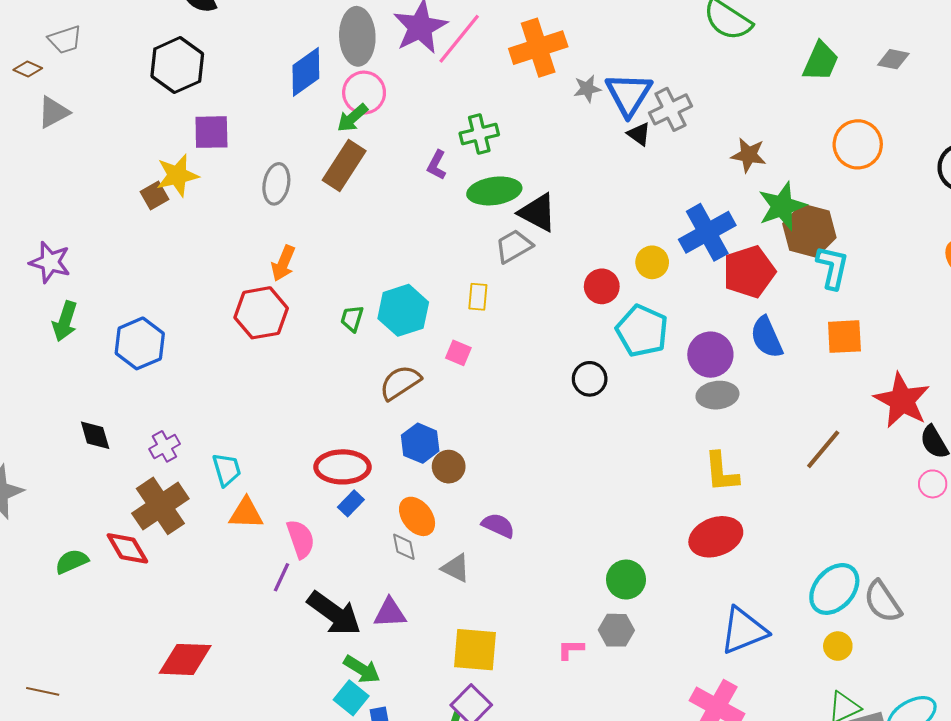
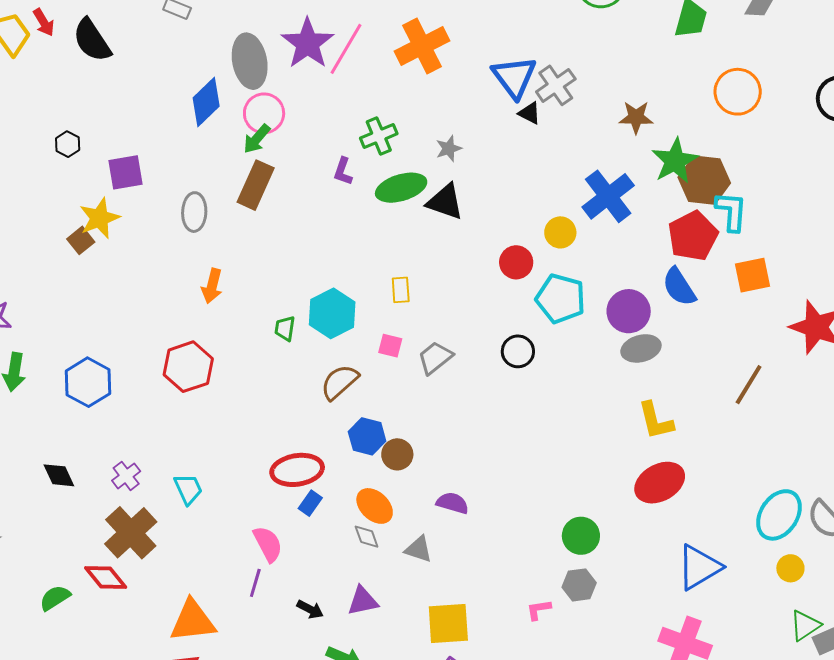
black hexagon: (177, 65) -> (68, 144), moved, size x0.5
gray star: (587, 89) -> (449, 148), moved
gray trapezoid: (514, 246) -> (435, 358), moved
red pentagon: (749, 272) -> (693, 236), moved
red hexagon: (261, 313) -> (188, 367), moved
orange triangle: (246, 513) -> (193, 621), moved, size x1.4
black arrow: (334, 613) -> (310, 609), size x0.5

